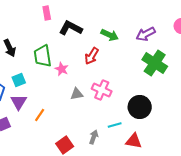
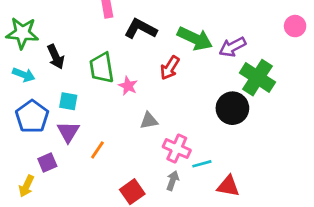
purple arrow: (146, 34) -> (232, 47), moved
green arrow: (110, 35) -> (195, 39), size x1.4
cyan square: (19, 80) -> (68, 101), turned 32
pink cross: (102, 90) -> (177, 149), moved
black circle: (140, 107) -> (232, 108), moved

